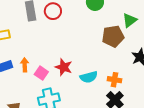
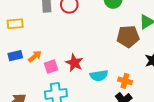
orange arrow: (25, 65) -> (35, 56), turned 48
pink square: (41, 73) -> (51, 67), turned 32

